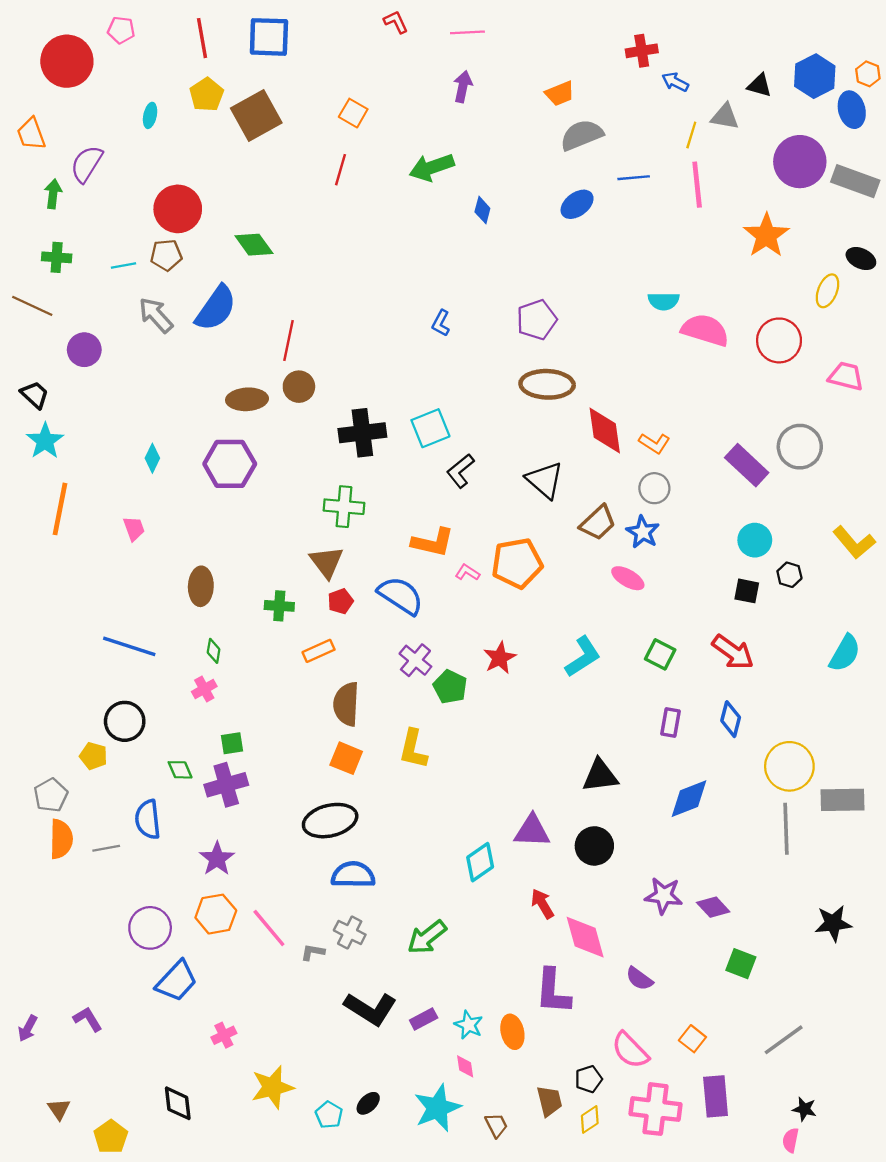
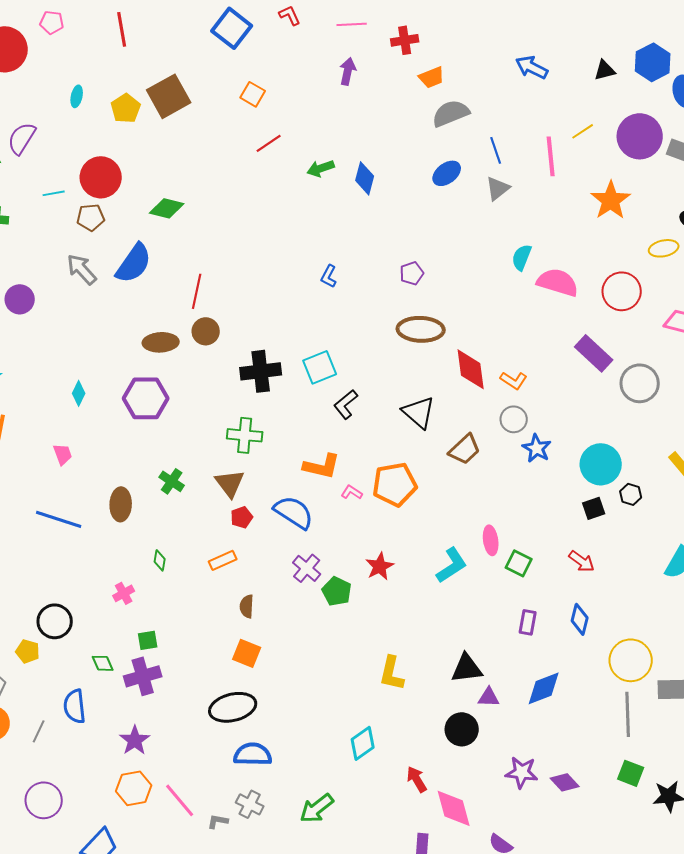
blue square: (269, 37) -> (232, 28), moved, turned 36
red cross: (642, 51) -> (405, 40), moved
blue arrow: (675, 82) -> (532, 67), size x1.4
black triangle: (759, 85) -> (605, 70), turned -30
yellow pentagon: (207, 95) -> (126, 108), moved
gray triangle: (725, 117) -> (498, 188), moved, turned -48
yellow line: (691, 135) -> (583, 131), moved, turned 40
green arrow: (432, 167) -> (321, 168), moved, size x0.7
red line: (340, 170) -> (269, 143), moved, turned 40
blue line: (634, 178) -> (496, 150), turned 76
blue diamond: (482, 210) -> (365, 178), size x1.4
green diamond: (254, 245) -> (167, 208), turned -40
cyan line: (123, 265) -> (54, 193), moved
yellow ellipse: (827, 291) -> (664, 248), turned 56
cyan semicircle: (664, 301) -> (522, 257), turned 112
purple pentagon: (537, 320) -> (412, 273), size x0.7
purple rectangle: (747, 465) -> (594, 353), moved
blue star: (643, 532) -> (537, 448), moved
cyan circle: (755, 540) -> (601, 464), size x1.4
pink ellipse: (628, 578) -> (491, 540), moved, turned 52
black square: (747, 591) -> (594, 508), turned -30
green cross: (279, 606) -> (172, 481), moved, turned 30
blue line: (129, 646) -> (59, 519), moved
green diamond: (214, 651) -> (160, 560), moved
red arrow: (733, 652) -> (582, 561), size x0.7
brown semicircle: (346, 704) -> (247, 606), size x0.6
yellow L-shape: (413, 749) -> (392, 673), moved
purple triangle: (532, 831) -> (489, 697), moved, size x0.7
gray line: (106, 848) -> (39, 731), turned -55
purple circle: (150, 928) -> (44, 800), moved
green square: (741, 964) -> (631, 773), moved

